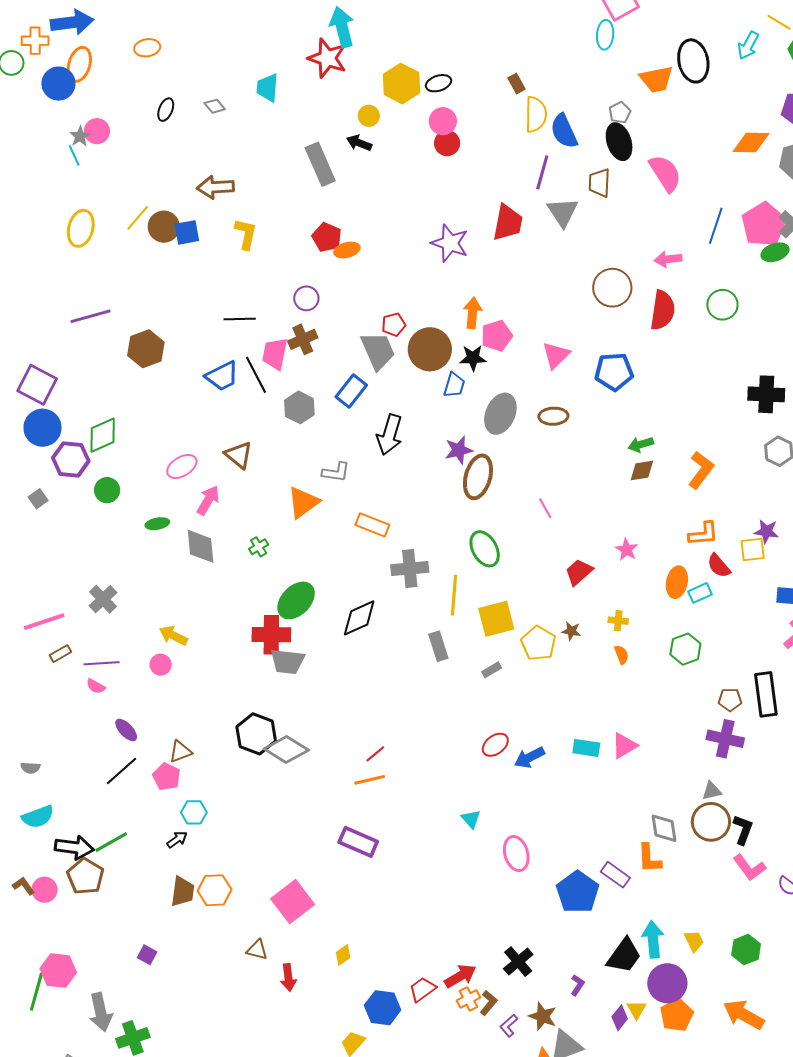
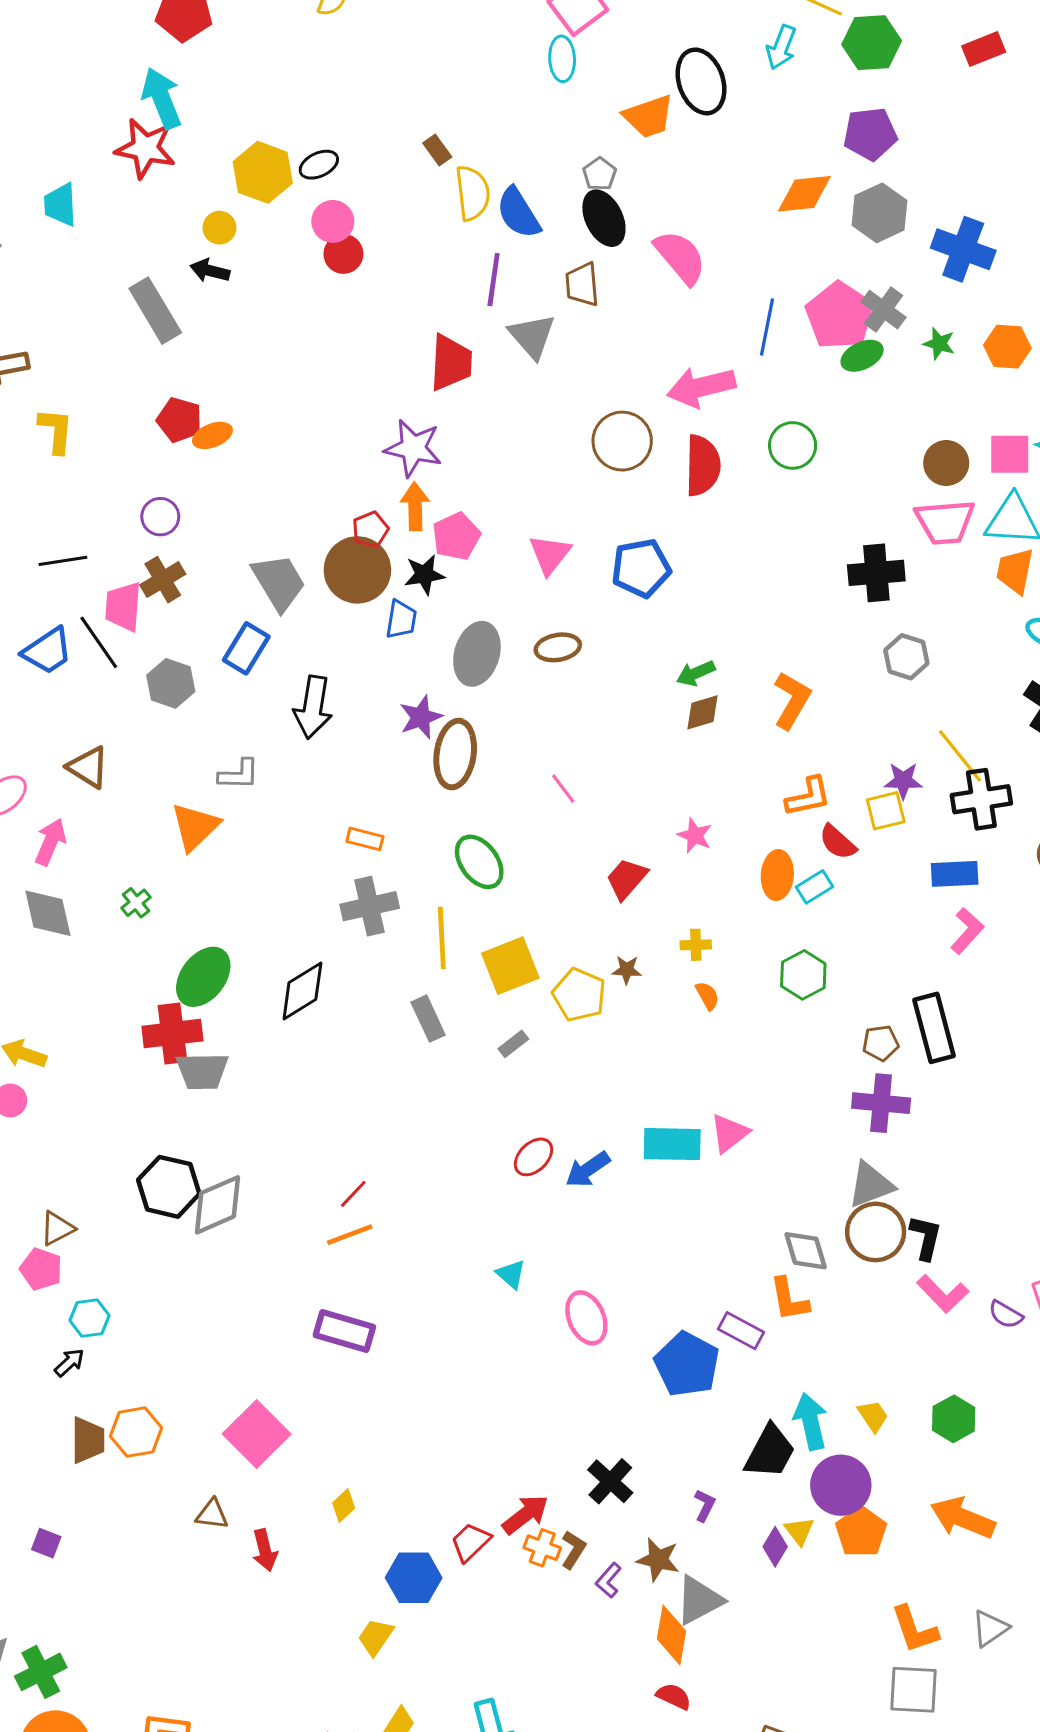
purple star: (450, 243) -> (413, 448), moved
pink arrow: (668, 259) -> (701, 387), size x1.6
red pentagon: (394, 325) -> (370, 530), moved
orange rectangle: (372, 525) -> (365, 839), moved, size x0.7
cyan rectangle: (586, 748) -> (672, 1144), size x1.4
gray diamond: (286, 750) -> (218, 1205), turned -48
gray triangle: (712, 791) -> (871, 1185), size x1.6
orange cross: (469, 999) -> (542, 1548), turned -35

